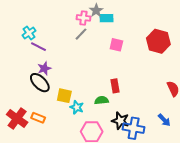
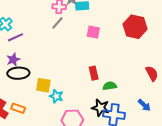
purple line: (38, 47) -> (15, 37), turned -49
purple star: (44, 68) -> (13, 60), moved
black ellipse: (40, 83) -> (18, 73), turned -45
green semicircle: (102, 100) -> (110, 86), moved

